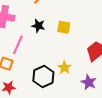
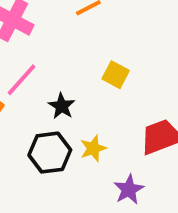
black star: (38, 26) -> (62, 106), moved

